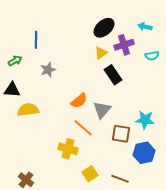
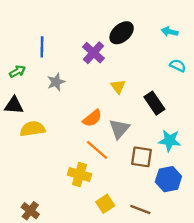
purple cross: (124, 45) -> (93, 53), moved, turned -30
yellow triangle: (101, 53) -> (118, 87), moved, turned -32
cyan semicircle: (152, 56) -> (178, 66), turned -144
black rectangle: (113, 75) -> (154, 103), moved

